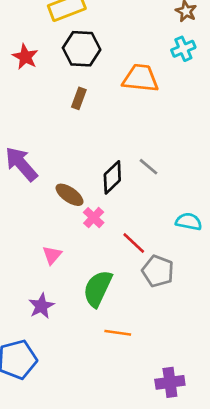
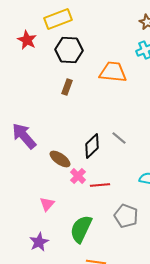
red star: (25, 57) -> (27, 40), moved
red line: (134, 243) -> (100, 185), moved, turned -48

